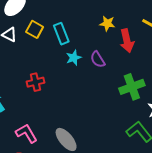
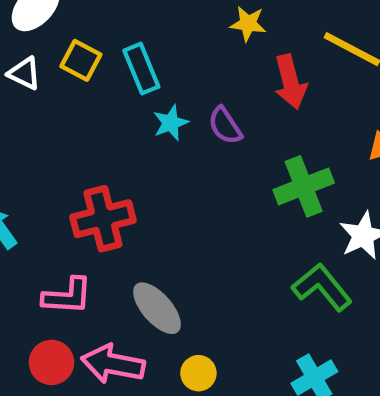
yellow star: (107, 23) -> (248, 24), moved
red cross: (35, 82) -> (103, 219), moved, size x1.5
pink L-shape: (27, 133) -> (67, 296), turned 125

